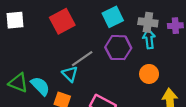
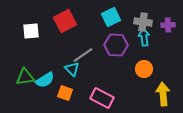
white square: (15, 20) -> (31, 31), moved
green triangle: (18, 83) -> (25, 77), turned -30
cyan semicircle: (40, 86) -> (45, 80), turned 102

